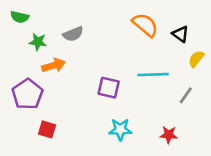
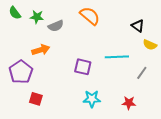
green semicircle: (20, 17) -> (15, 13), turned 40
orange semicircle: (145, 25) -> (90, 16), moved
green star: (38, 42) -> (37, 17), moved
yellow semicircle: (196, 59) -> (150, 45), turned -104

